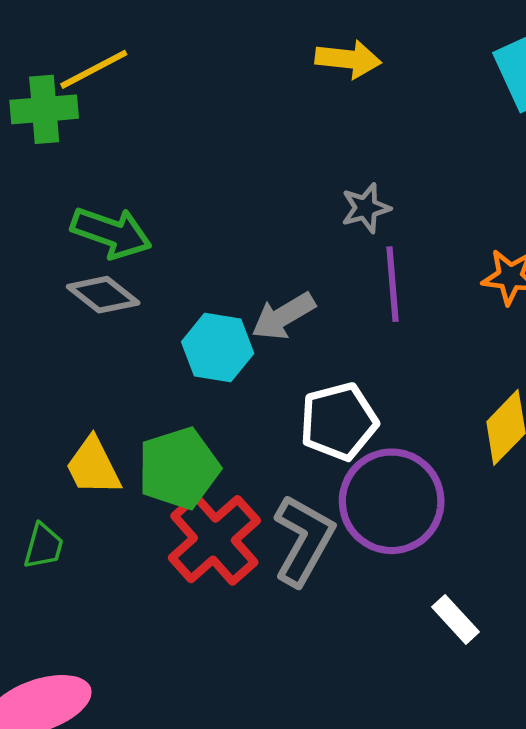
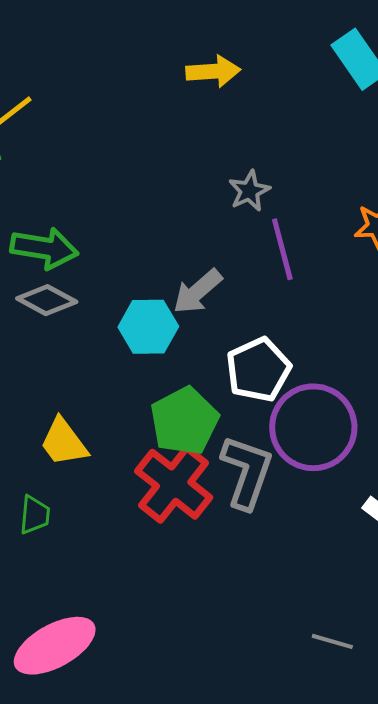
green pentagon: (179, 468) -> (184, 421), moved

